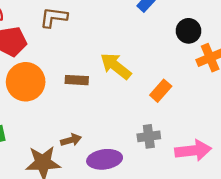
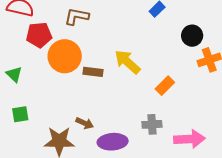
orange circle: (26, 82) -> (65, 56), moved
brown arrow: (71, 140) -> (85, 123), turned 36

